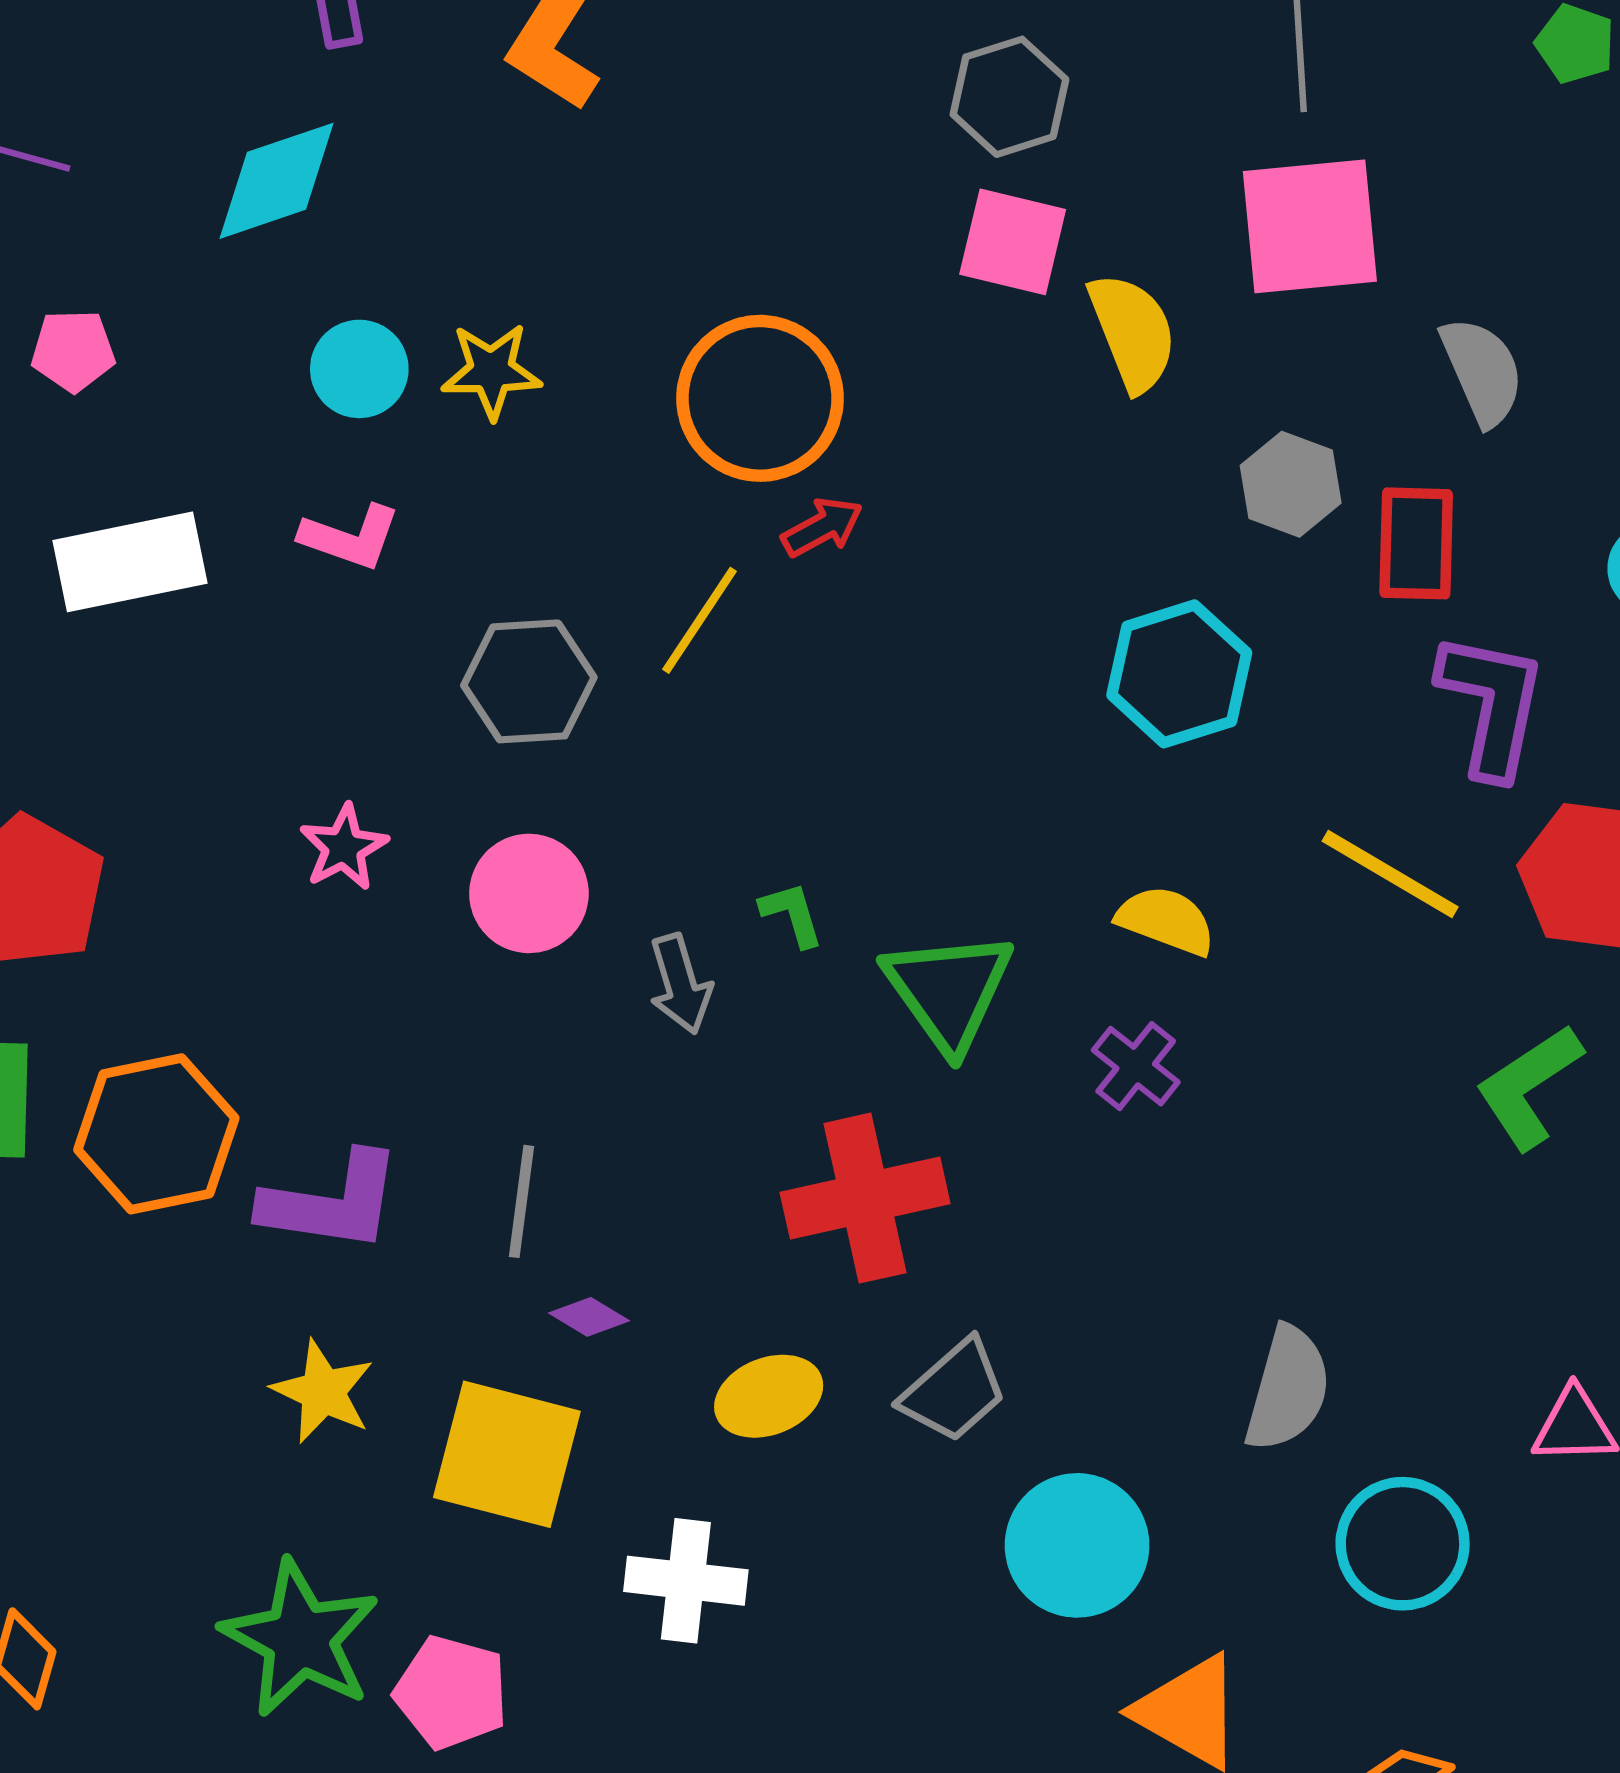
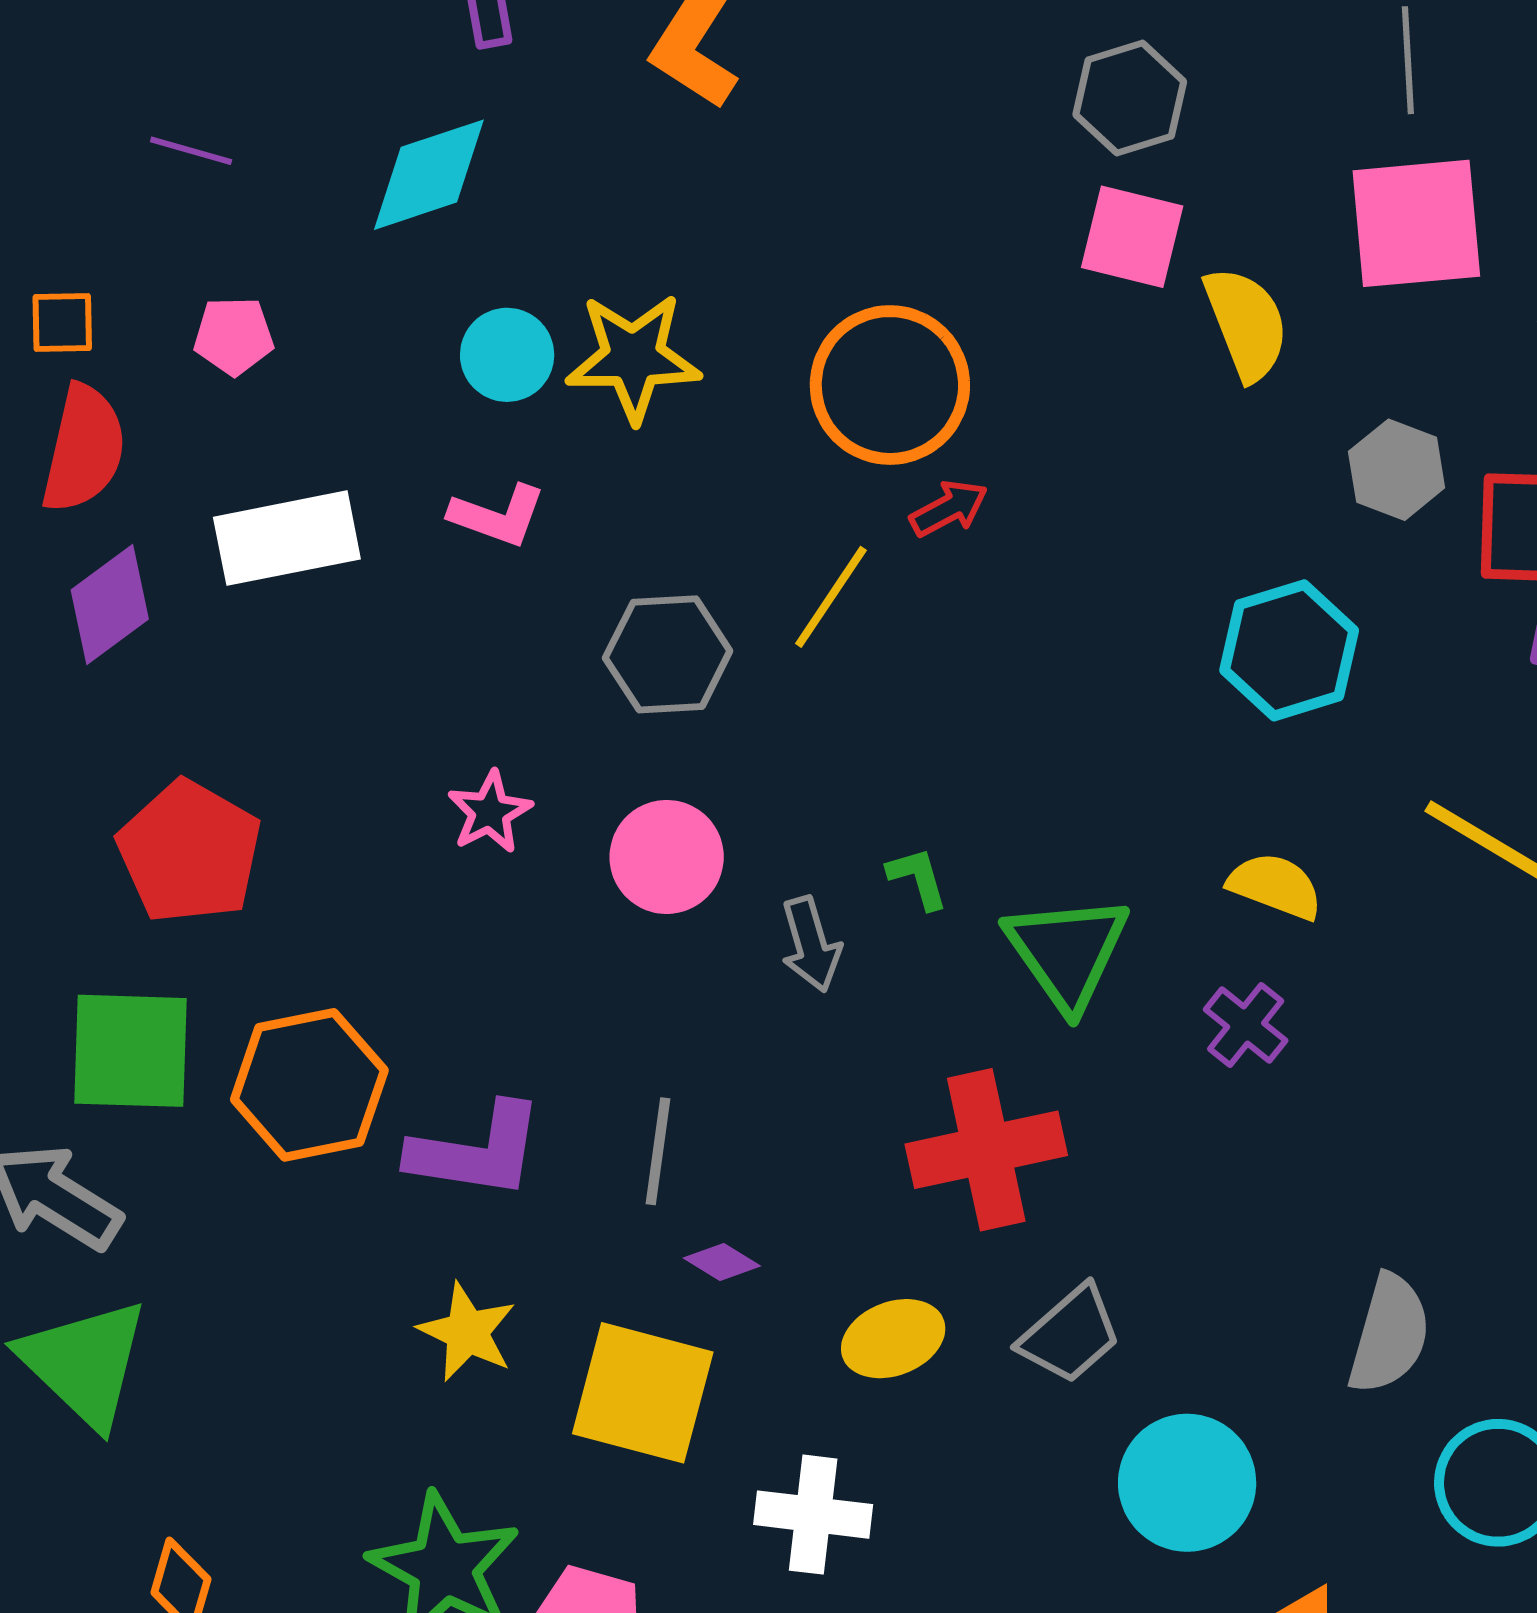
yellow star: (491, 371) -> (633, 357), size x1.4

